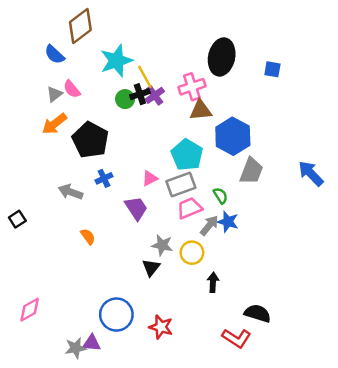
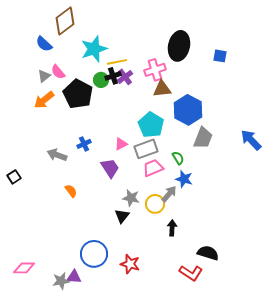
yellow line: (145, 77) -> (117, 62), turned -72
black pentagon: (90, 140) -> (78, 94), moved
gray arrow: (209, 225) -> (169, 194), moved
pink diamond: (30, 310) -> (24, 268), moved, turned 30

